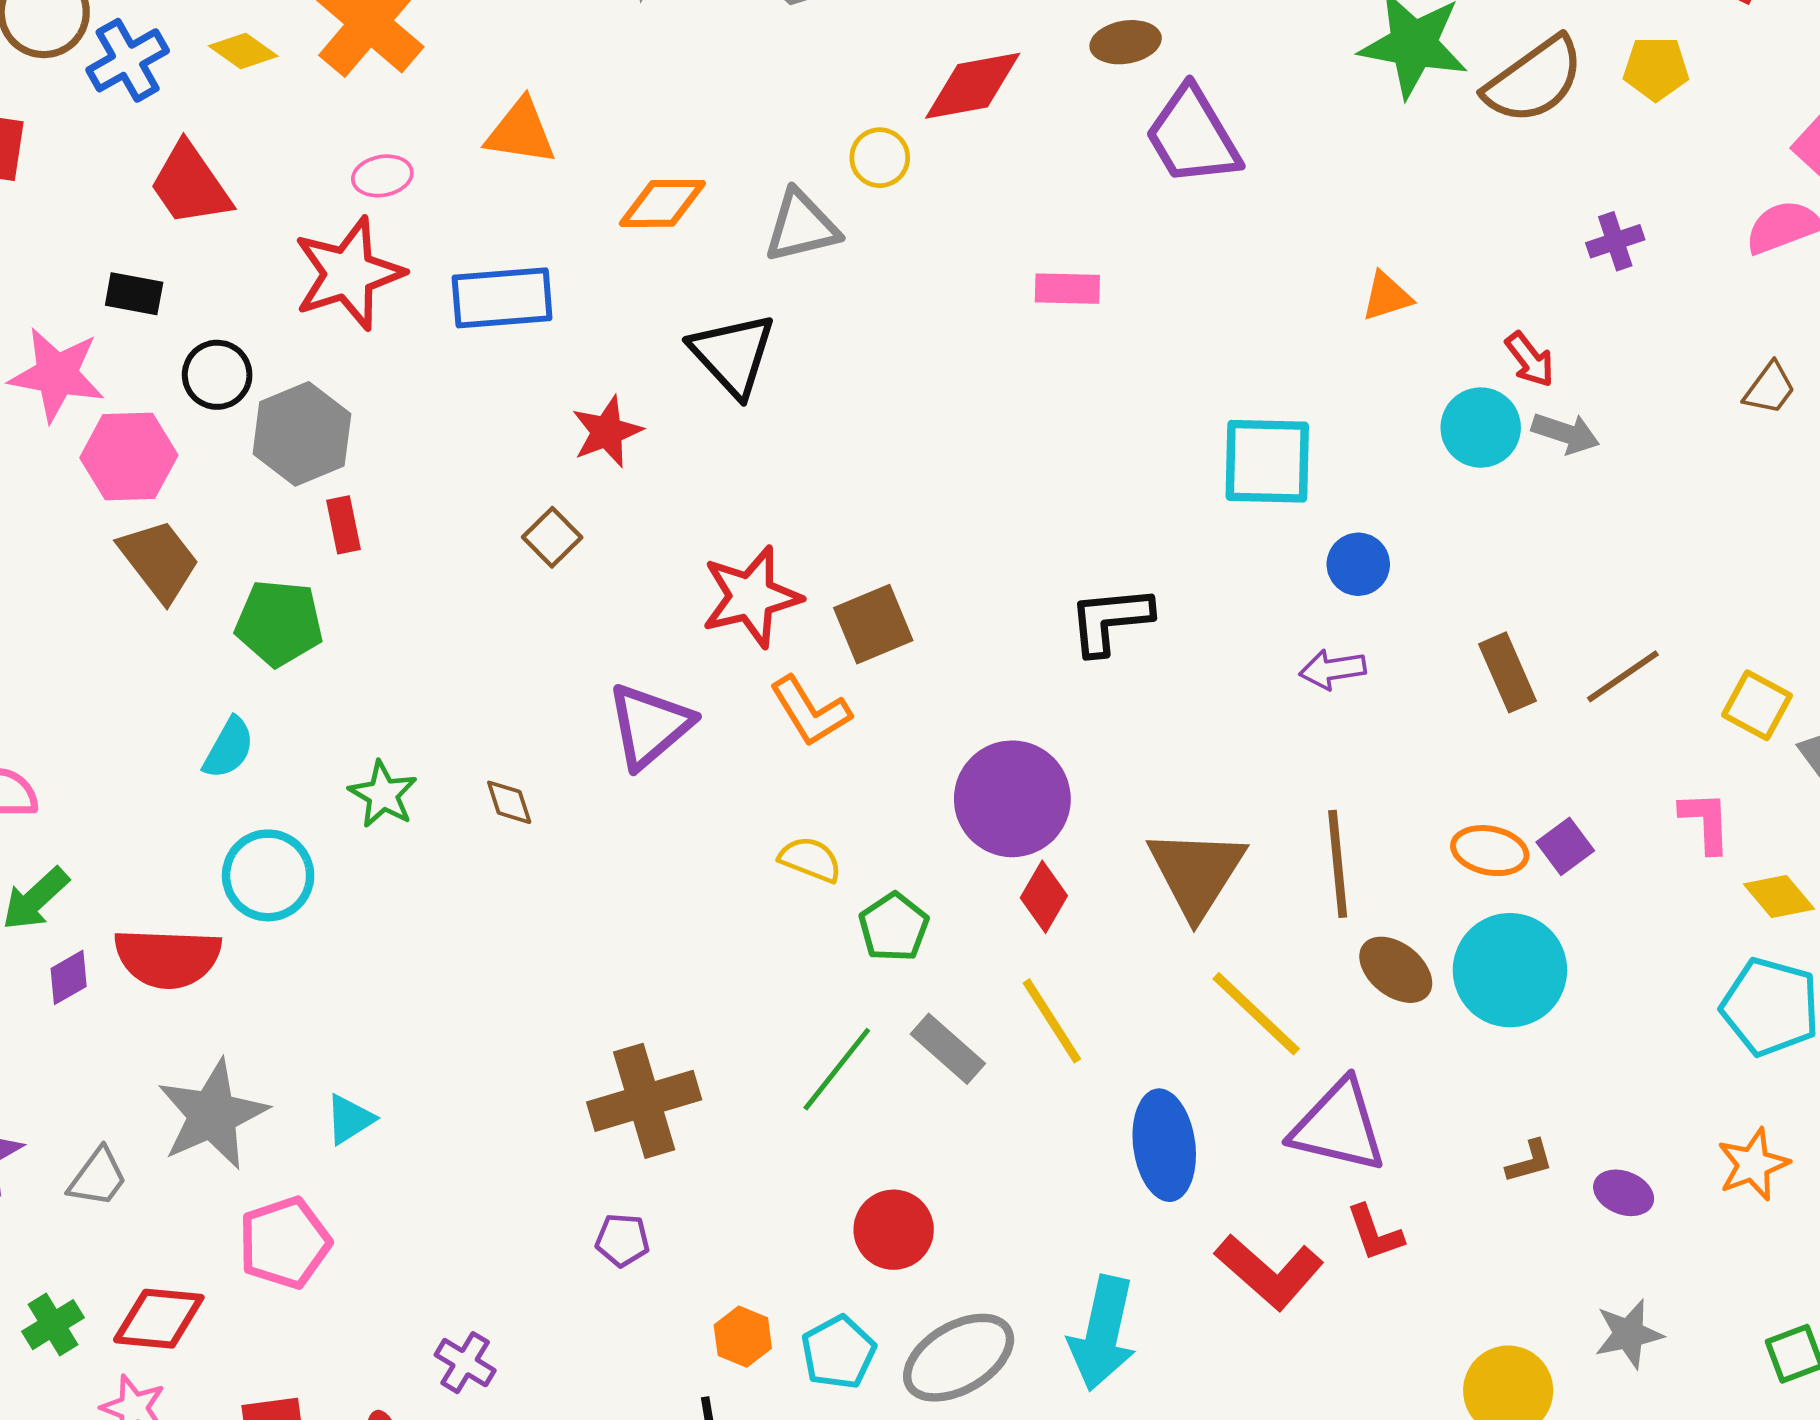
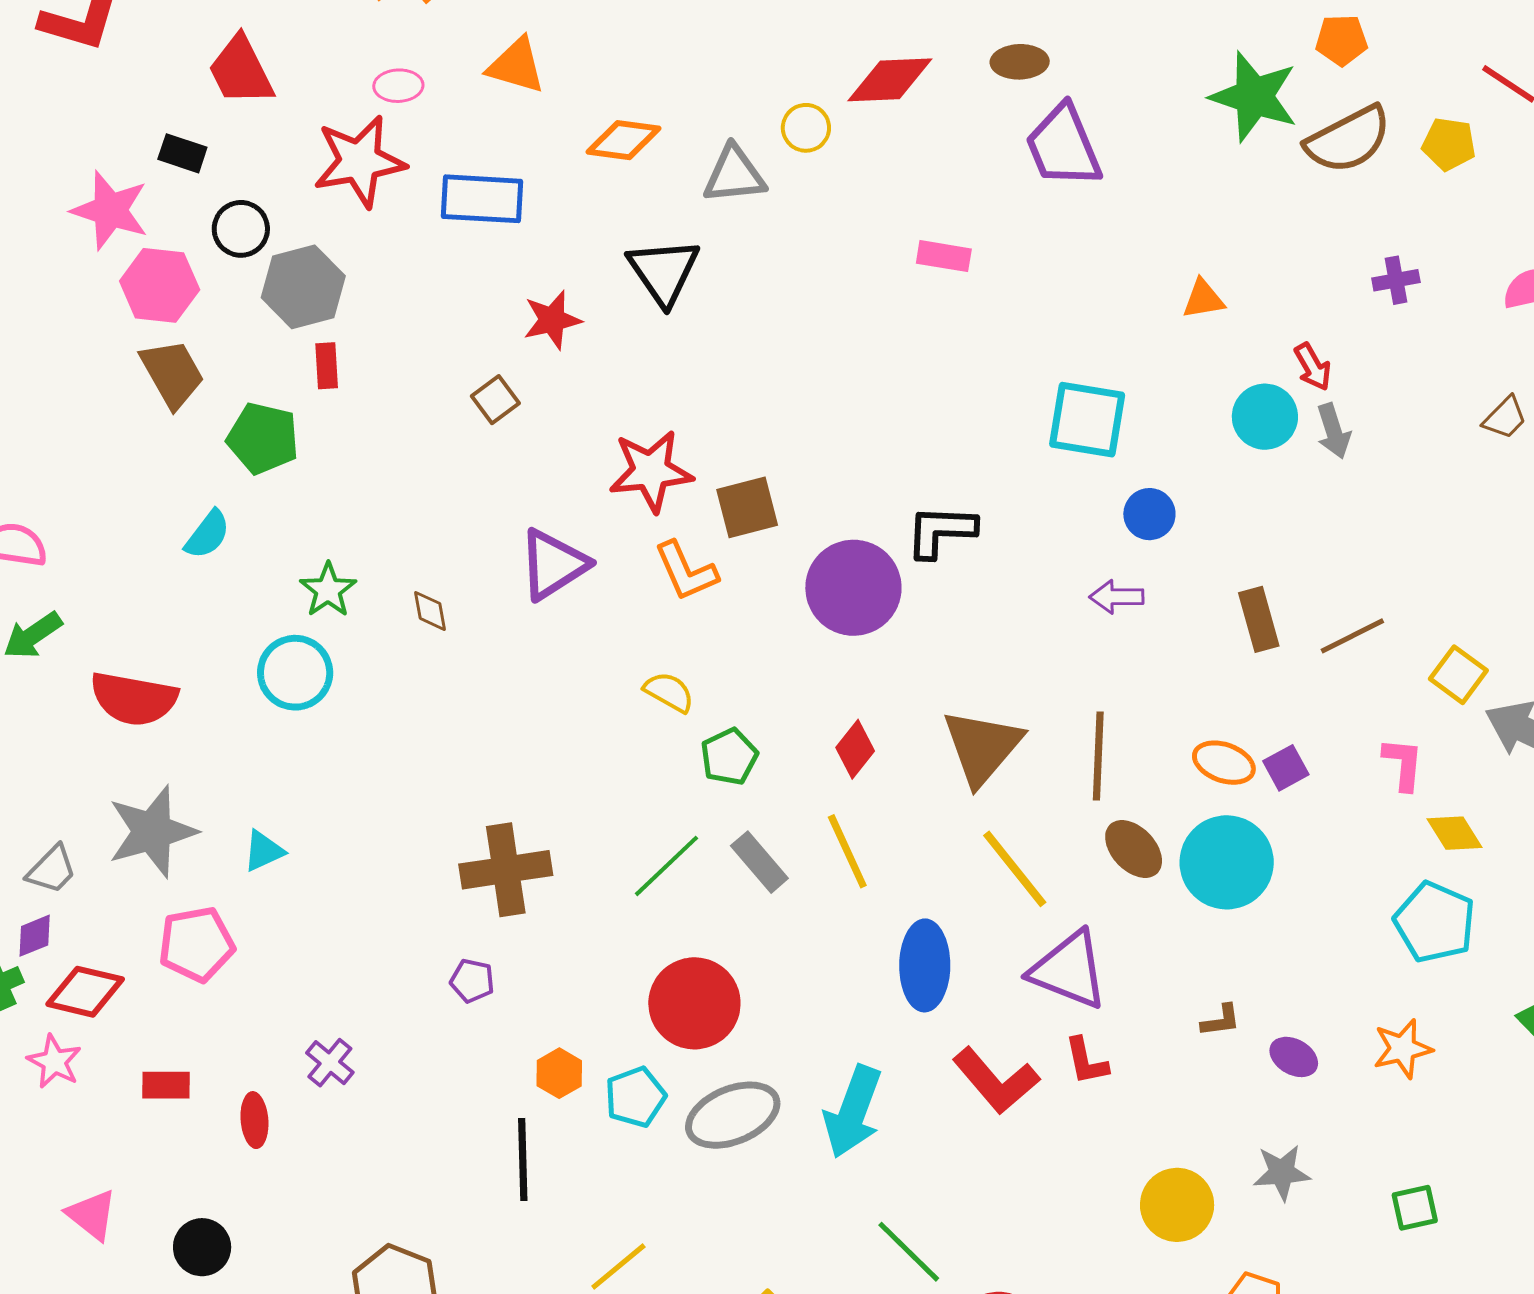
gray arrow: (1566, 433) -> (1334, 431), turned 46
purple circle: (1012, 799) -> (853, 588), moved
cyan circle: (268, 875) -> (295, 673), moved
purple diamond: (69, 977) -> (35, 936), moved
red circle: (894, 1230) -> (694, 1003), size x1.4

